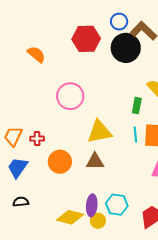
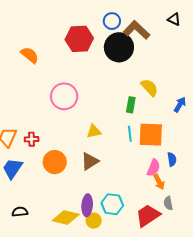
yellow triangle: (99, 132) -> (94, 131), size x0.6
brown triangle: (95, 161) -> (90, 161), turned -30
black semicircle: (21, 202) -> (20, 212), moved

